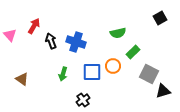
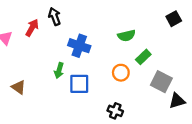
black arrow: (51, 41) -> (55, 16), moved
blue square: (92, 72) -> (79, 84), moved
green arrow: (63, 74) -> (59, 70), moved
black cross: (83, 100) -> (115, 111), moved, turned -32

